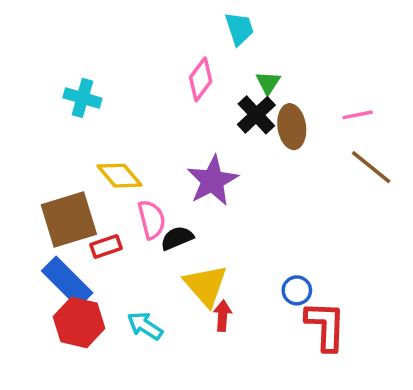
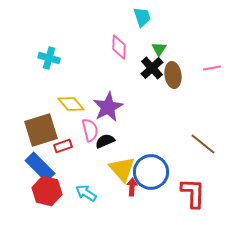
pink diamond: (201, 79) -> (119, 47), turned -35
brown line: (371, 167) -> (203, 144), moved
purple star: (212, 181) -> (108, 107), moved
blue circle: (297, 290) -> (151, 172), moved, size x2.0

